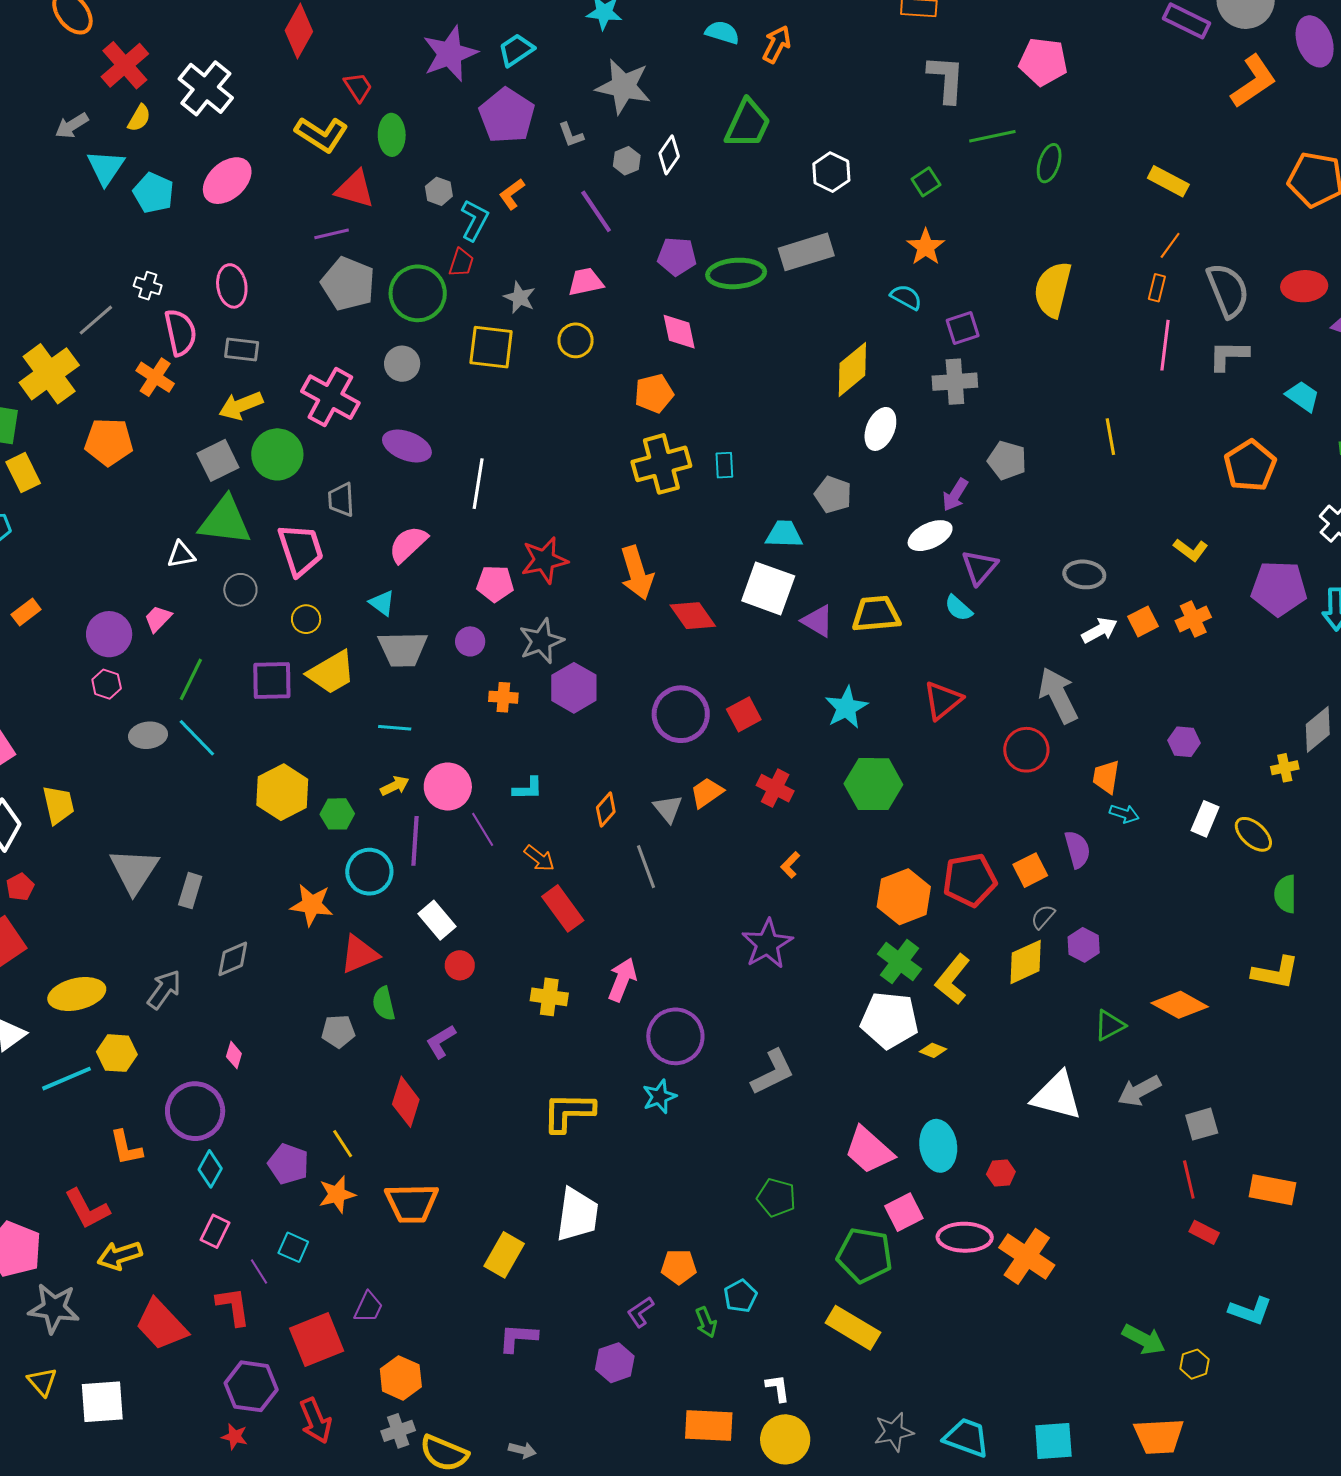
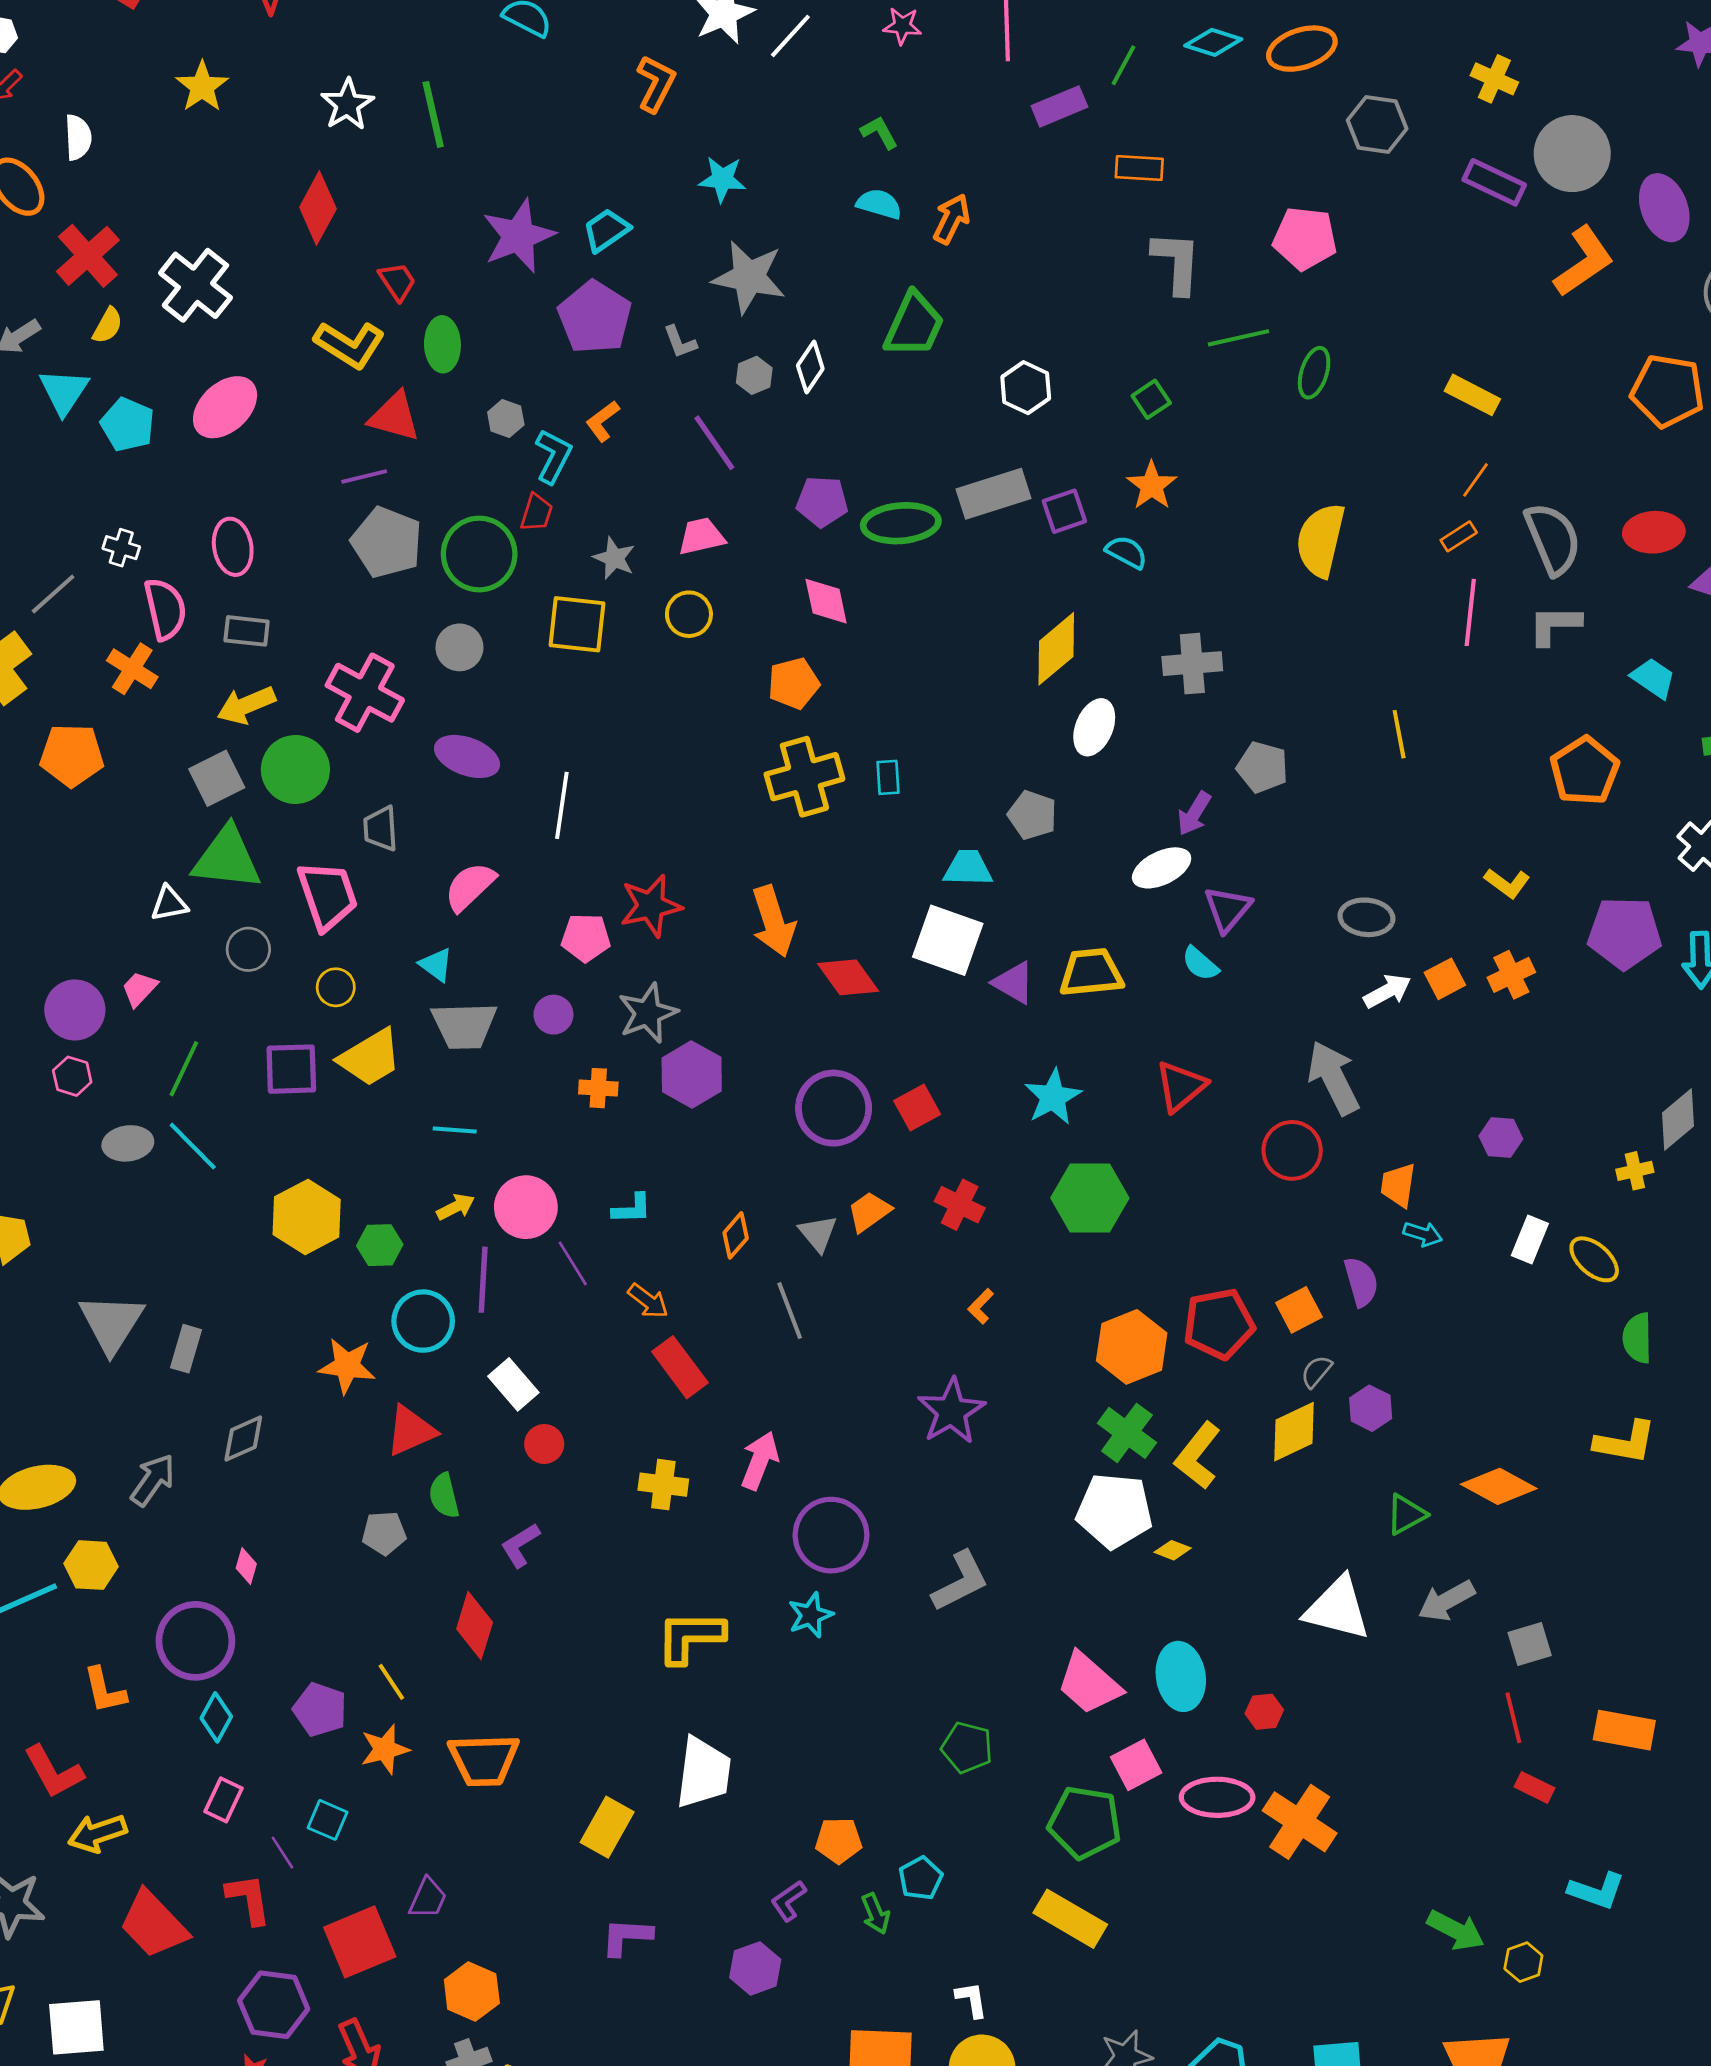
orange rectangle: (1157, 288) -> (1459, 536), turned 44
purple square: (963, 328) -> (1064, 511), moved

